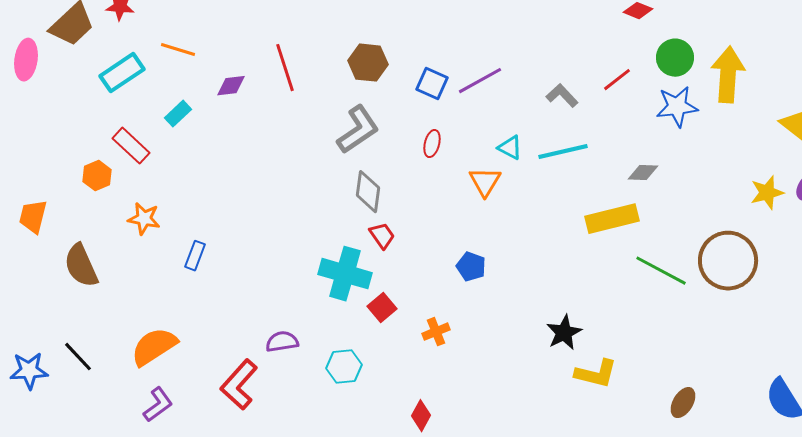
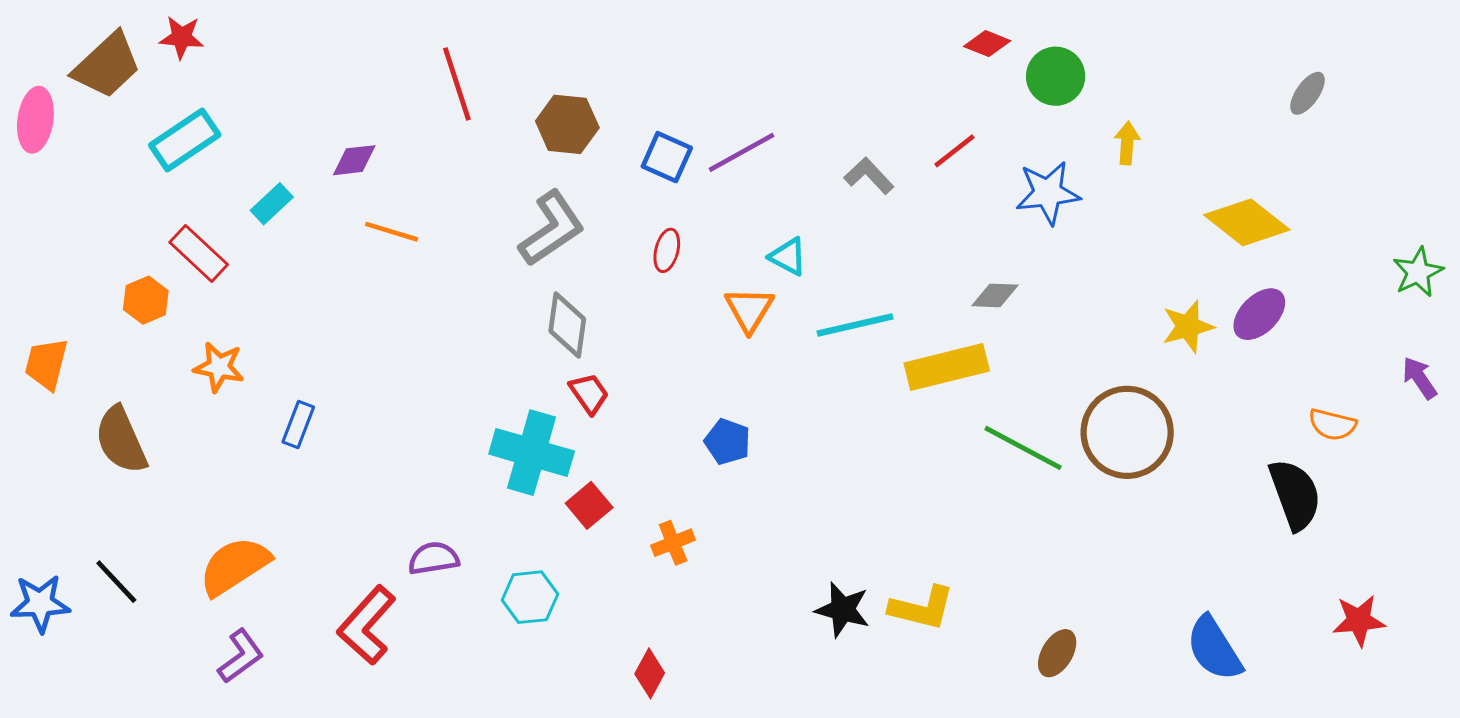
orange line: (178, 50) -> (392, 232), moved
green circle: (675, 58) -> (1056, 76), moved
red line: (285, 68) -> (457, 84), moved
yellow arrow: (728, 75) -> (1127, 143), size x0.5
cyan line: (563, 152) -> (855, 325), moved
black star: (564, 333) -> (843, 610), moved, turned -30

